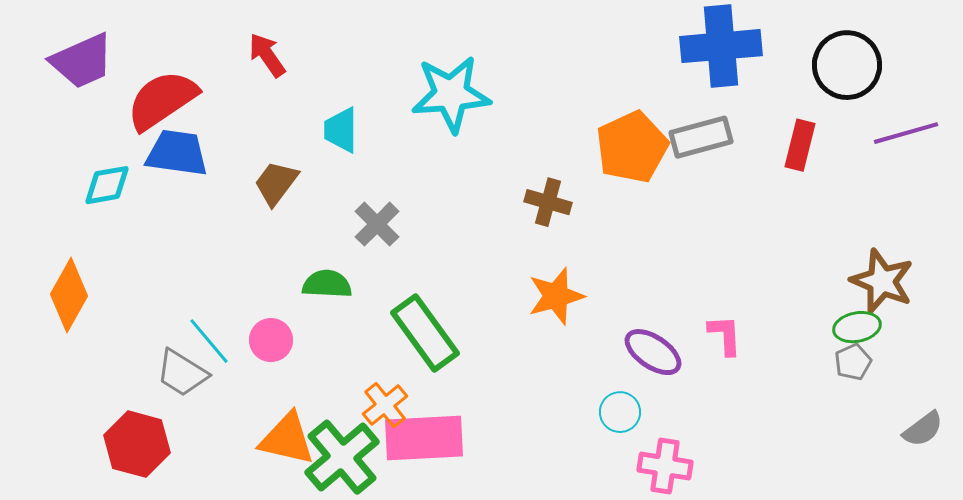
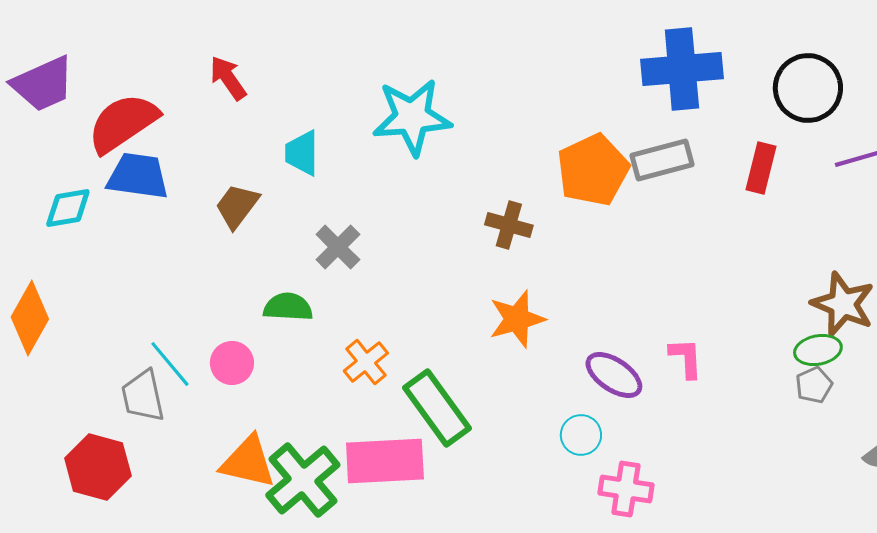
green rectangle: (425, 333) -> (437, 408), moved
gray trapezoid: (182, 373) -> (143, 396), turned 46
orange cross: (385, 405) -> (366, 362), moved

